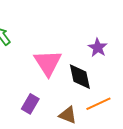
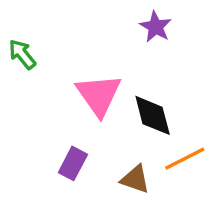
purple star: (98, 48) -> (156, 27), moved

